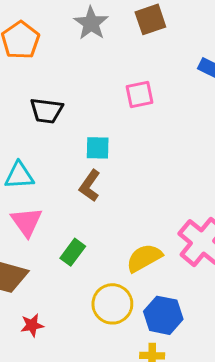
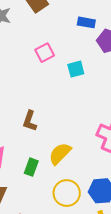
cyan square: (98, 148) -> (76, 69), moved
yellow semicircle: (144, 258) -> (60, 154), moved

